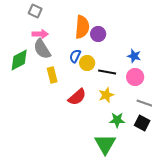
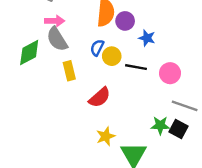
blue star: (134, 56) -> (147, 38), moved
yellow star: (106, 95) -> (106, 136), moved
green star: (117, 120) -> (160, 125), moved

